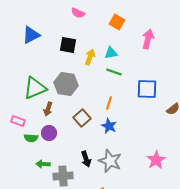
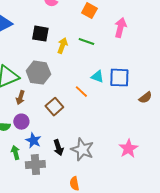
cyan triangle: (111, 53) -> (97, 77), moved, turned 32
green line: (114, 72) -> (86, 42), moved
orange line: (109, 103) -> (81, 92), turned -64
blue star: (109, 126) -> (33, 141), moved
green arrow: (43, 164) -> (15, 153), turned 72

